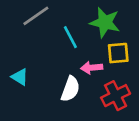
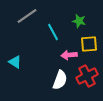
green star: (105, 22) -> (79, 21), size x0.6
white semicircle: (70, 89) -> (60, 80), moved

